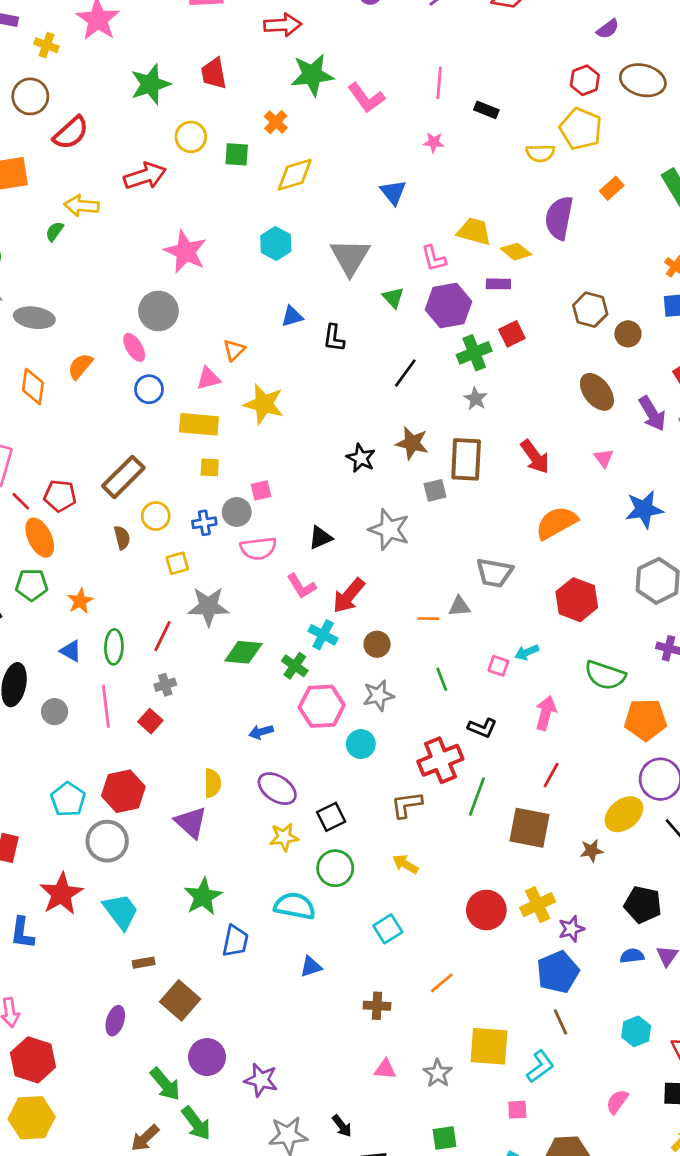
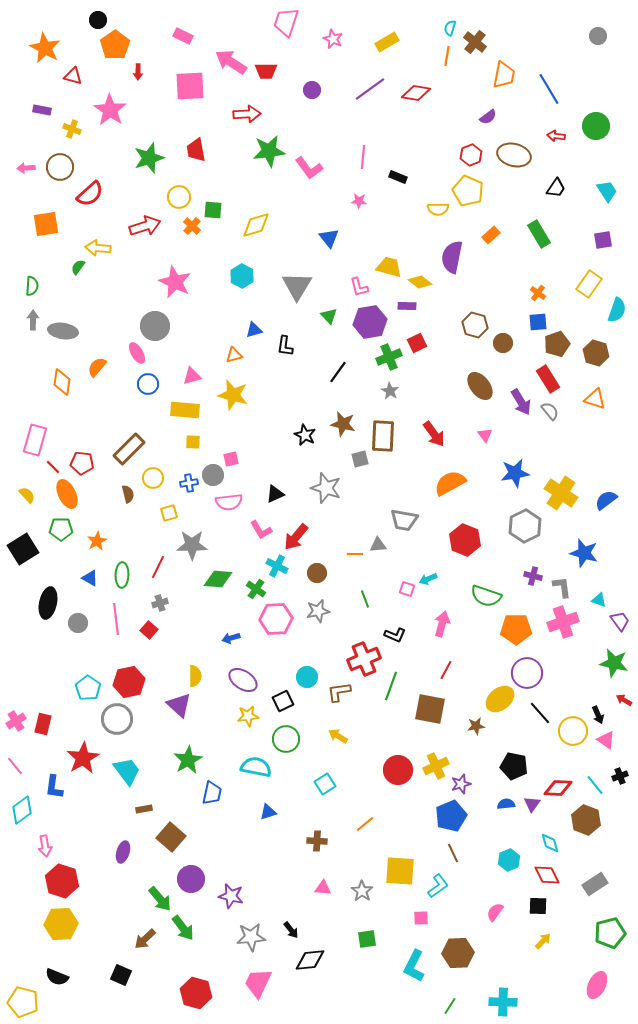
orange cross: (276, 122) -> (192, 226), moved
orange triangle: (234, 350) -> (234, 355), moved, turned 30
cyan circle: (361, 744) -> (307, 677), moved

